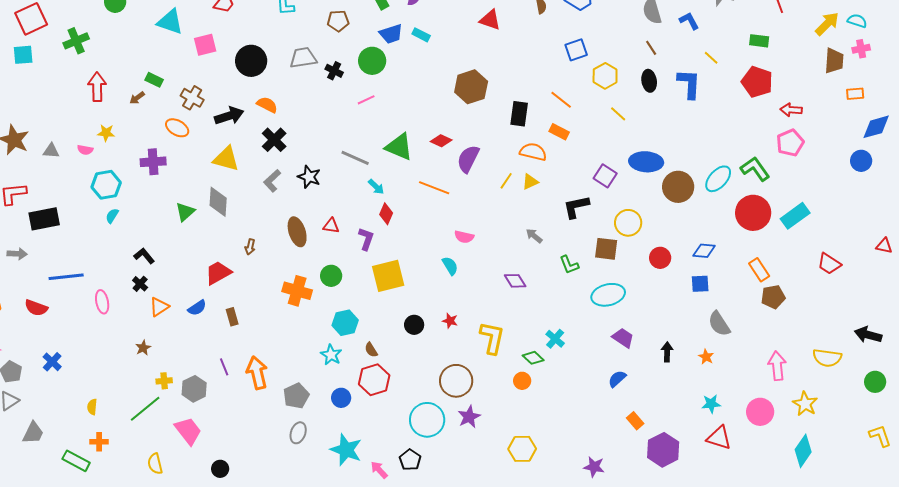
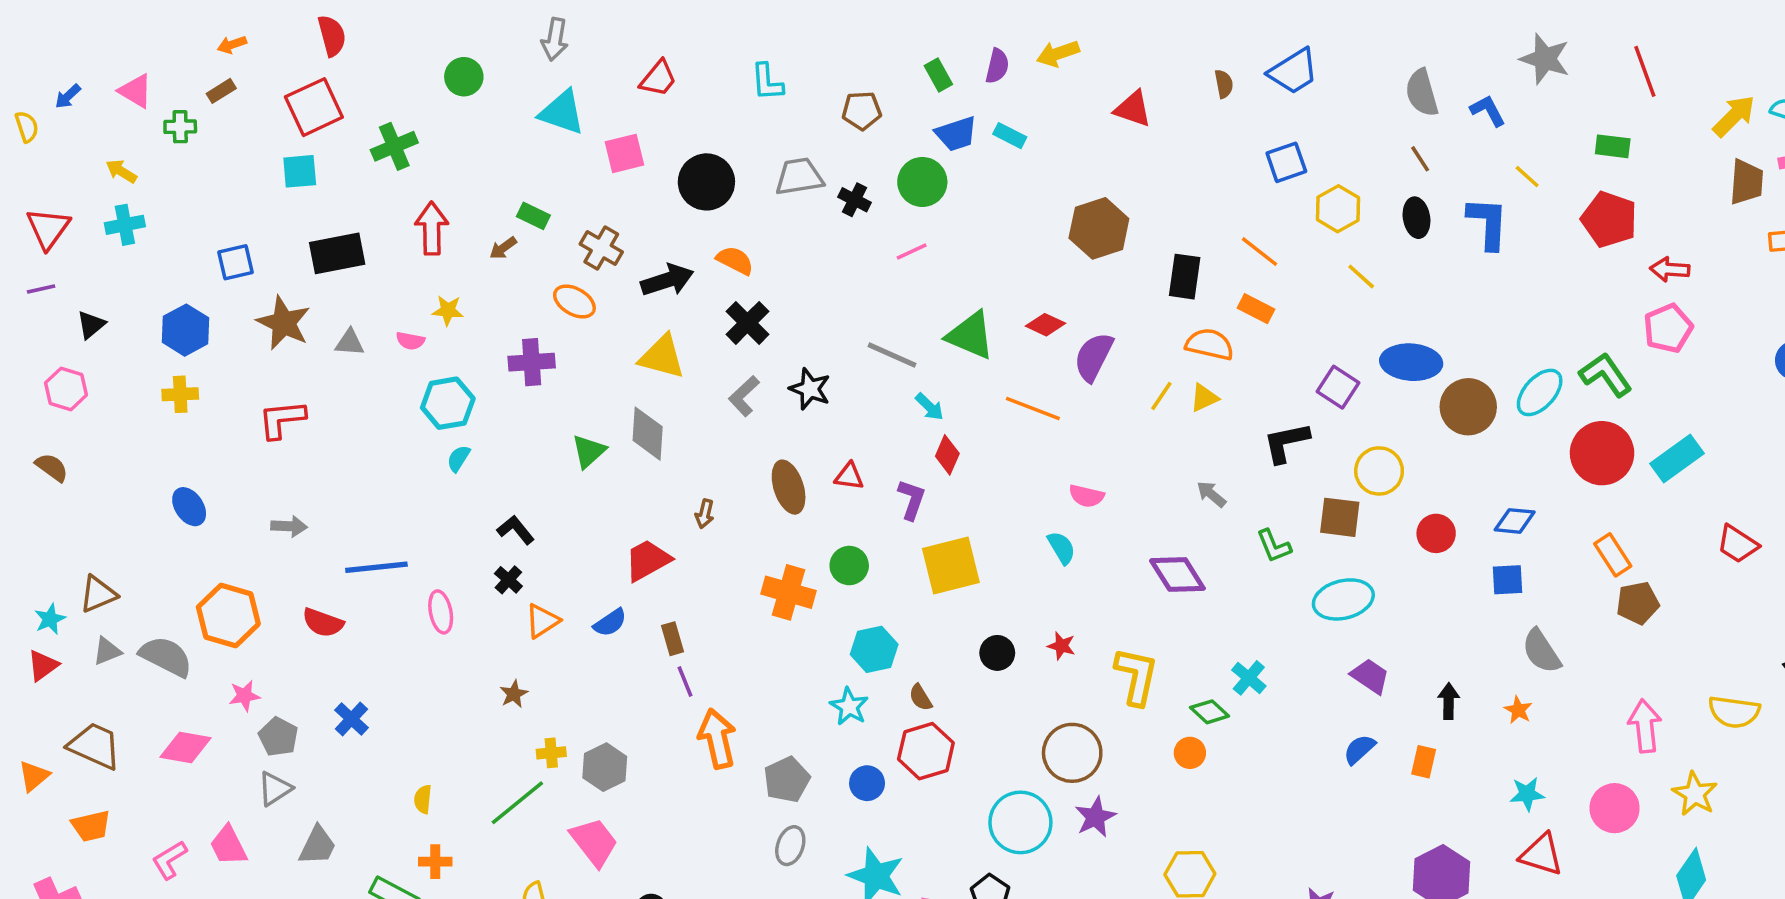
black rectangle: (44, 219) -> (337, 253), moved
purple diamond: (515, 281) -> (1177, 574), size x1.4
purple line: (224, 367) -> (685, 681), moved
orange rectangle: (635, 421) -> (1424, 762), moved, turned 54

